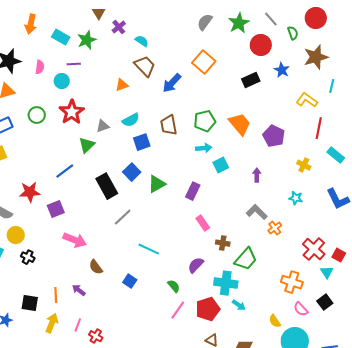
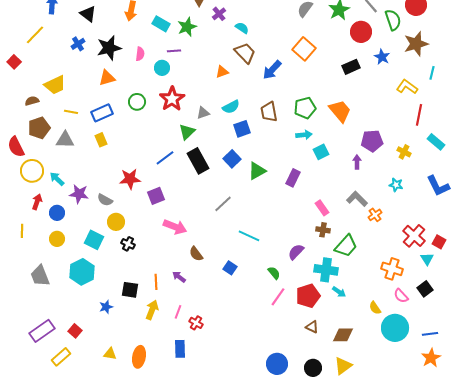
green semicircle: (293, 33) -> (393, 20), size x1.5
purple pentagon: (274, 136) -> (372, 141), moved, turned -30
black rectangle: (107, 186) -> (198, 161), moved
pink rectangle: (203, 223) -> (322, 208), moved

